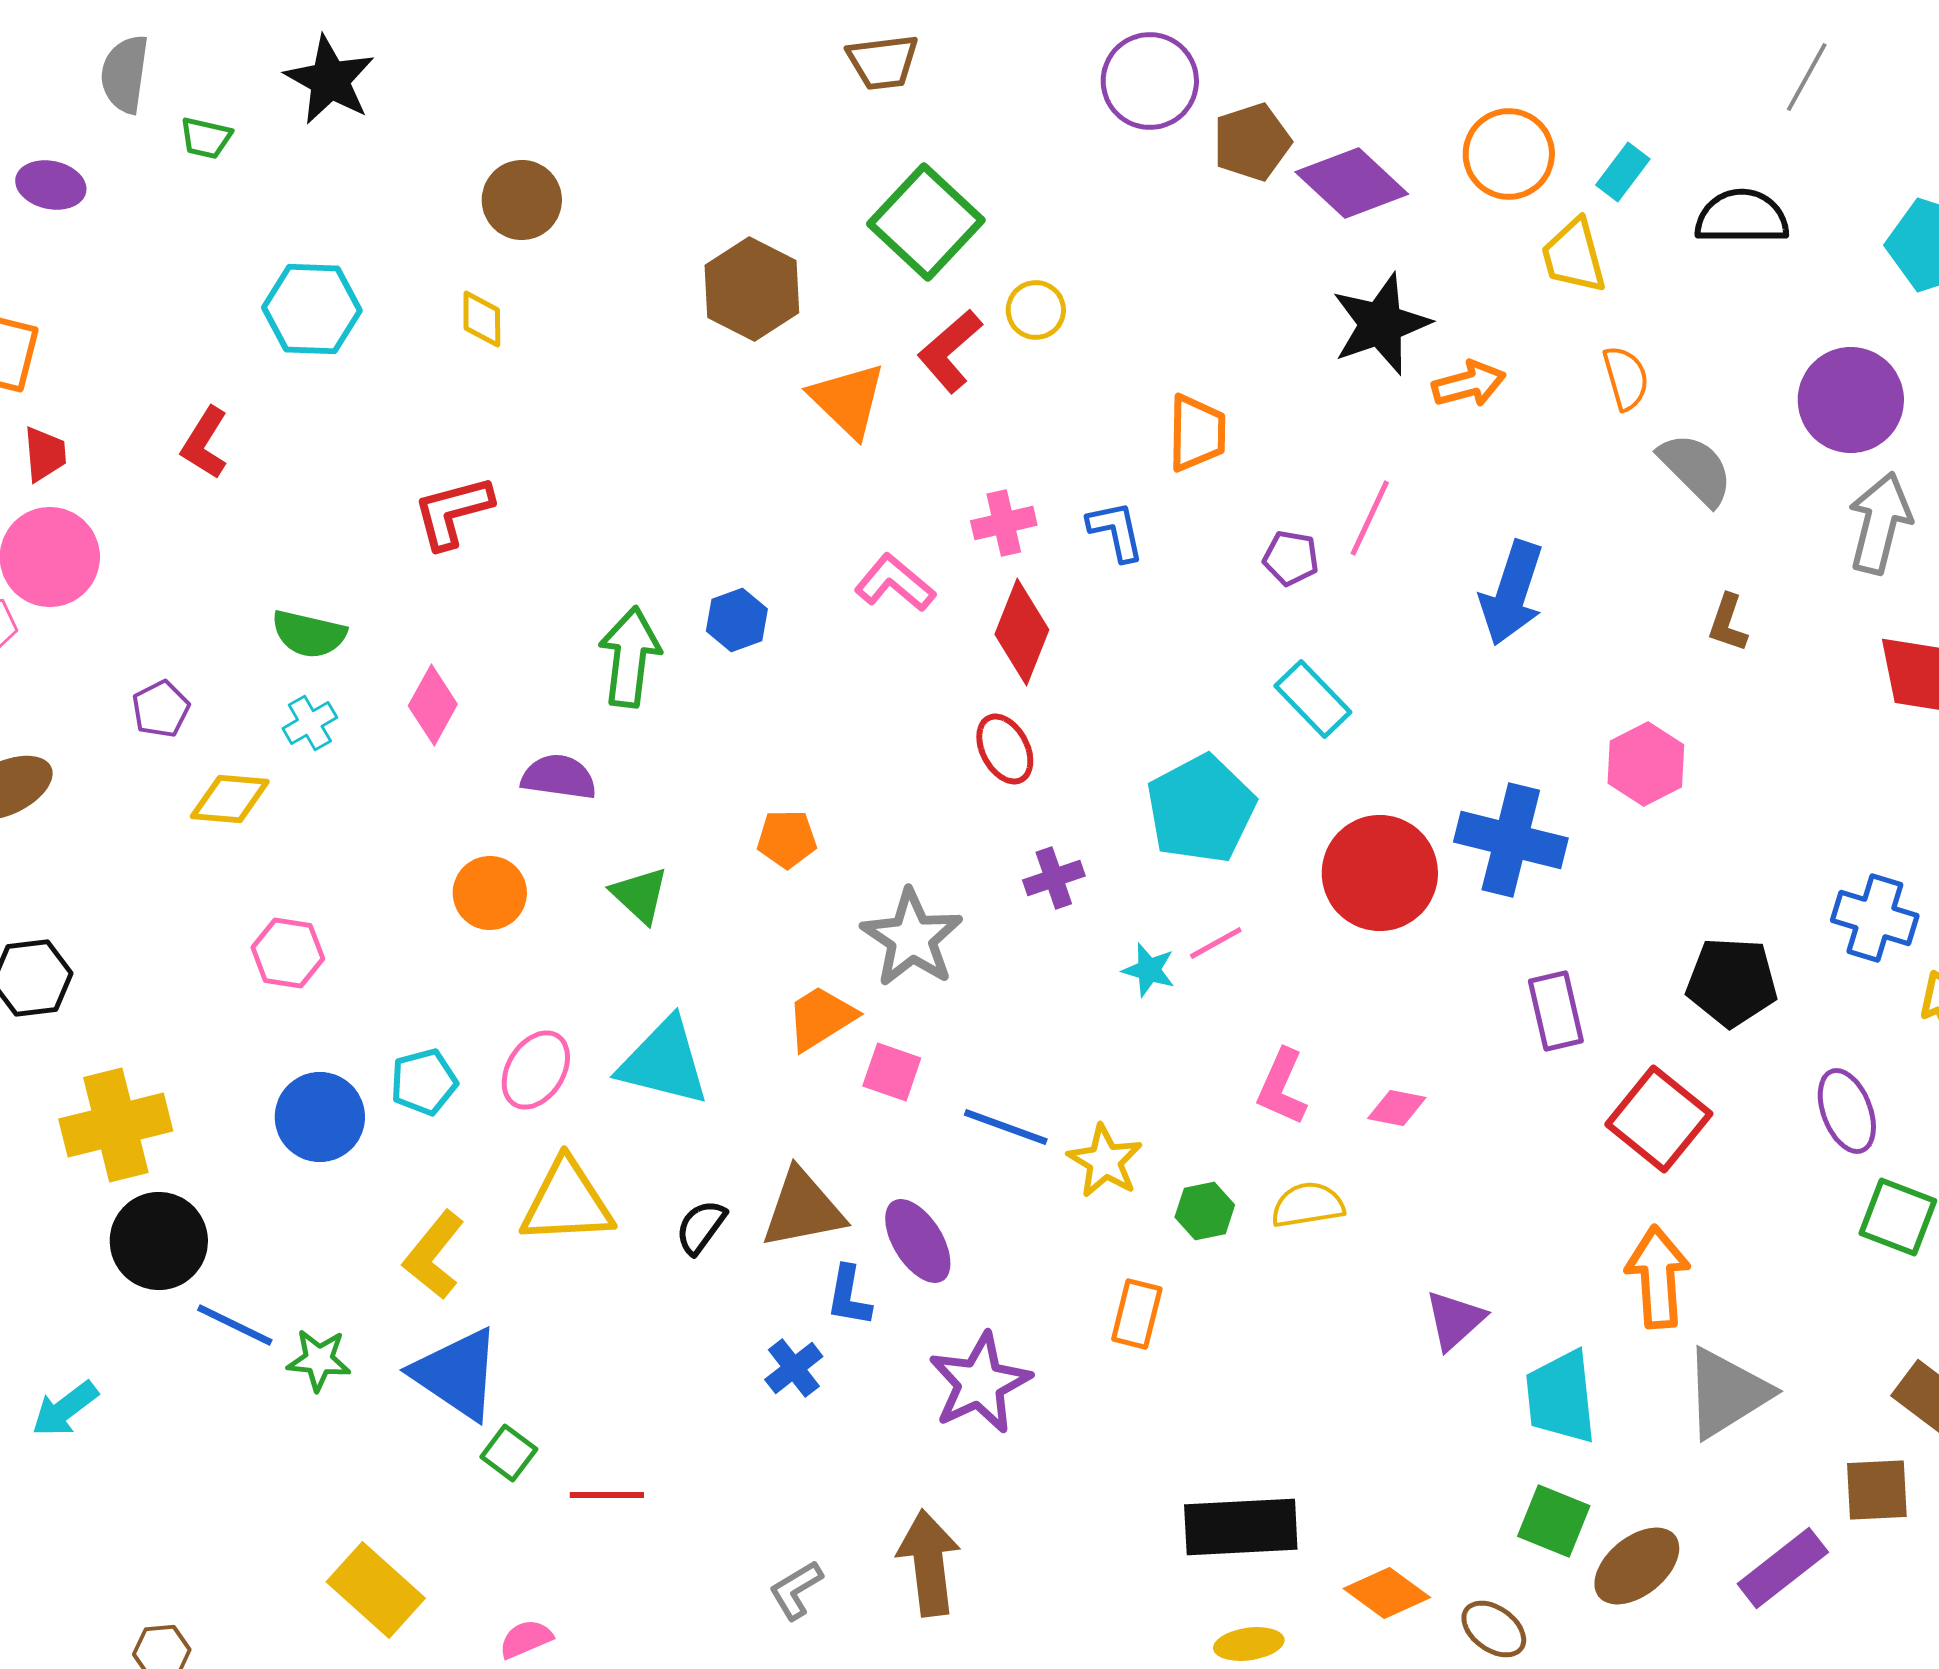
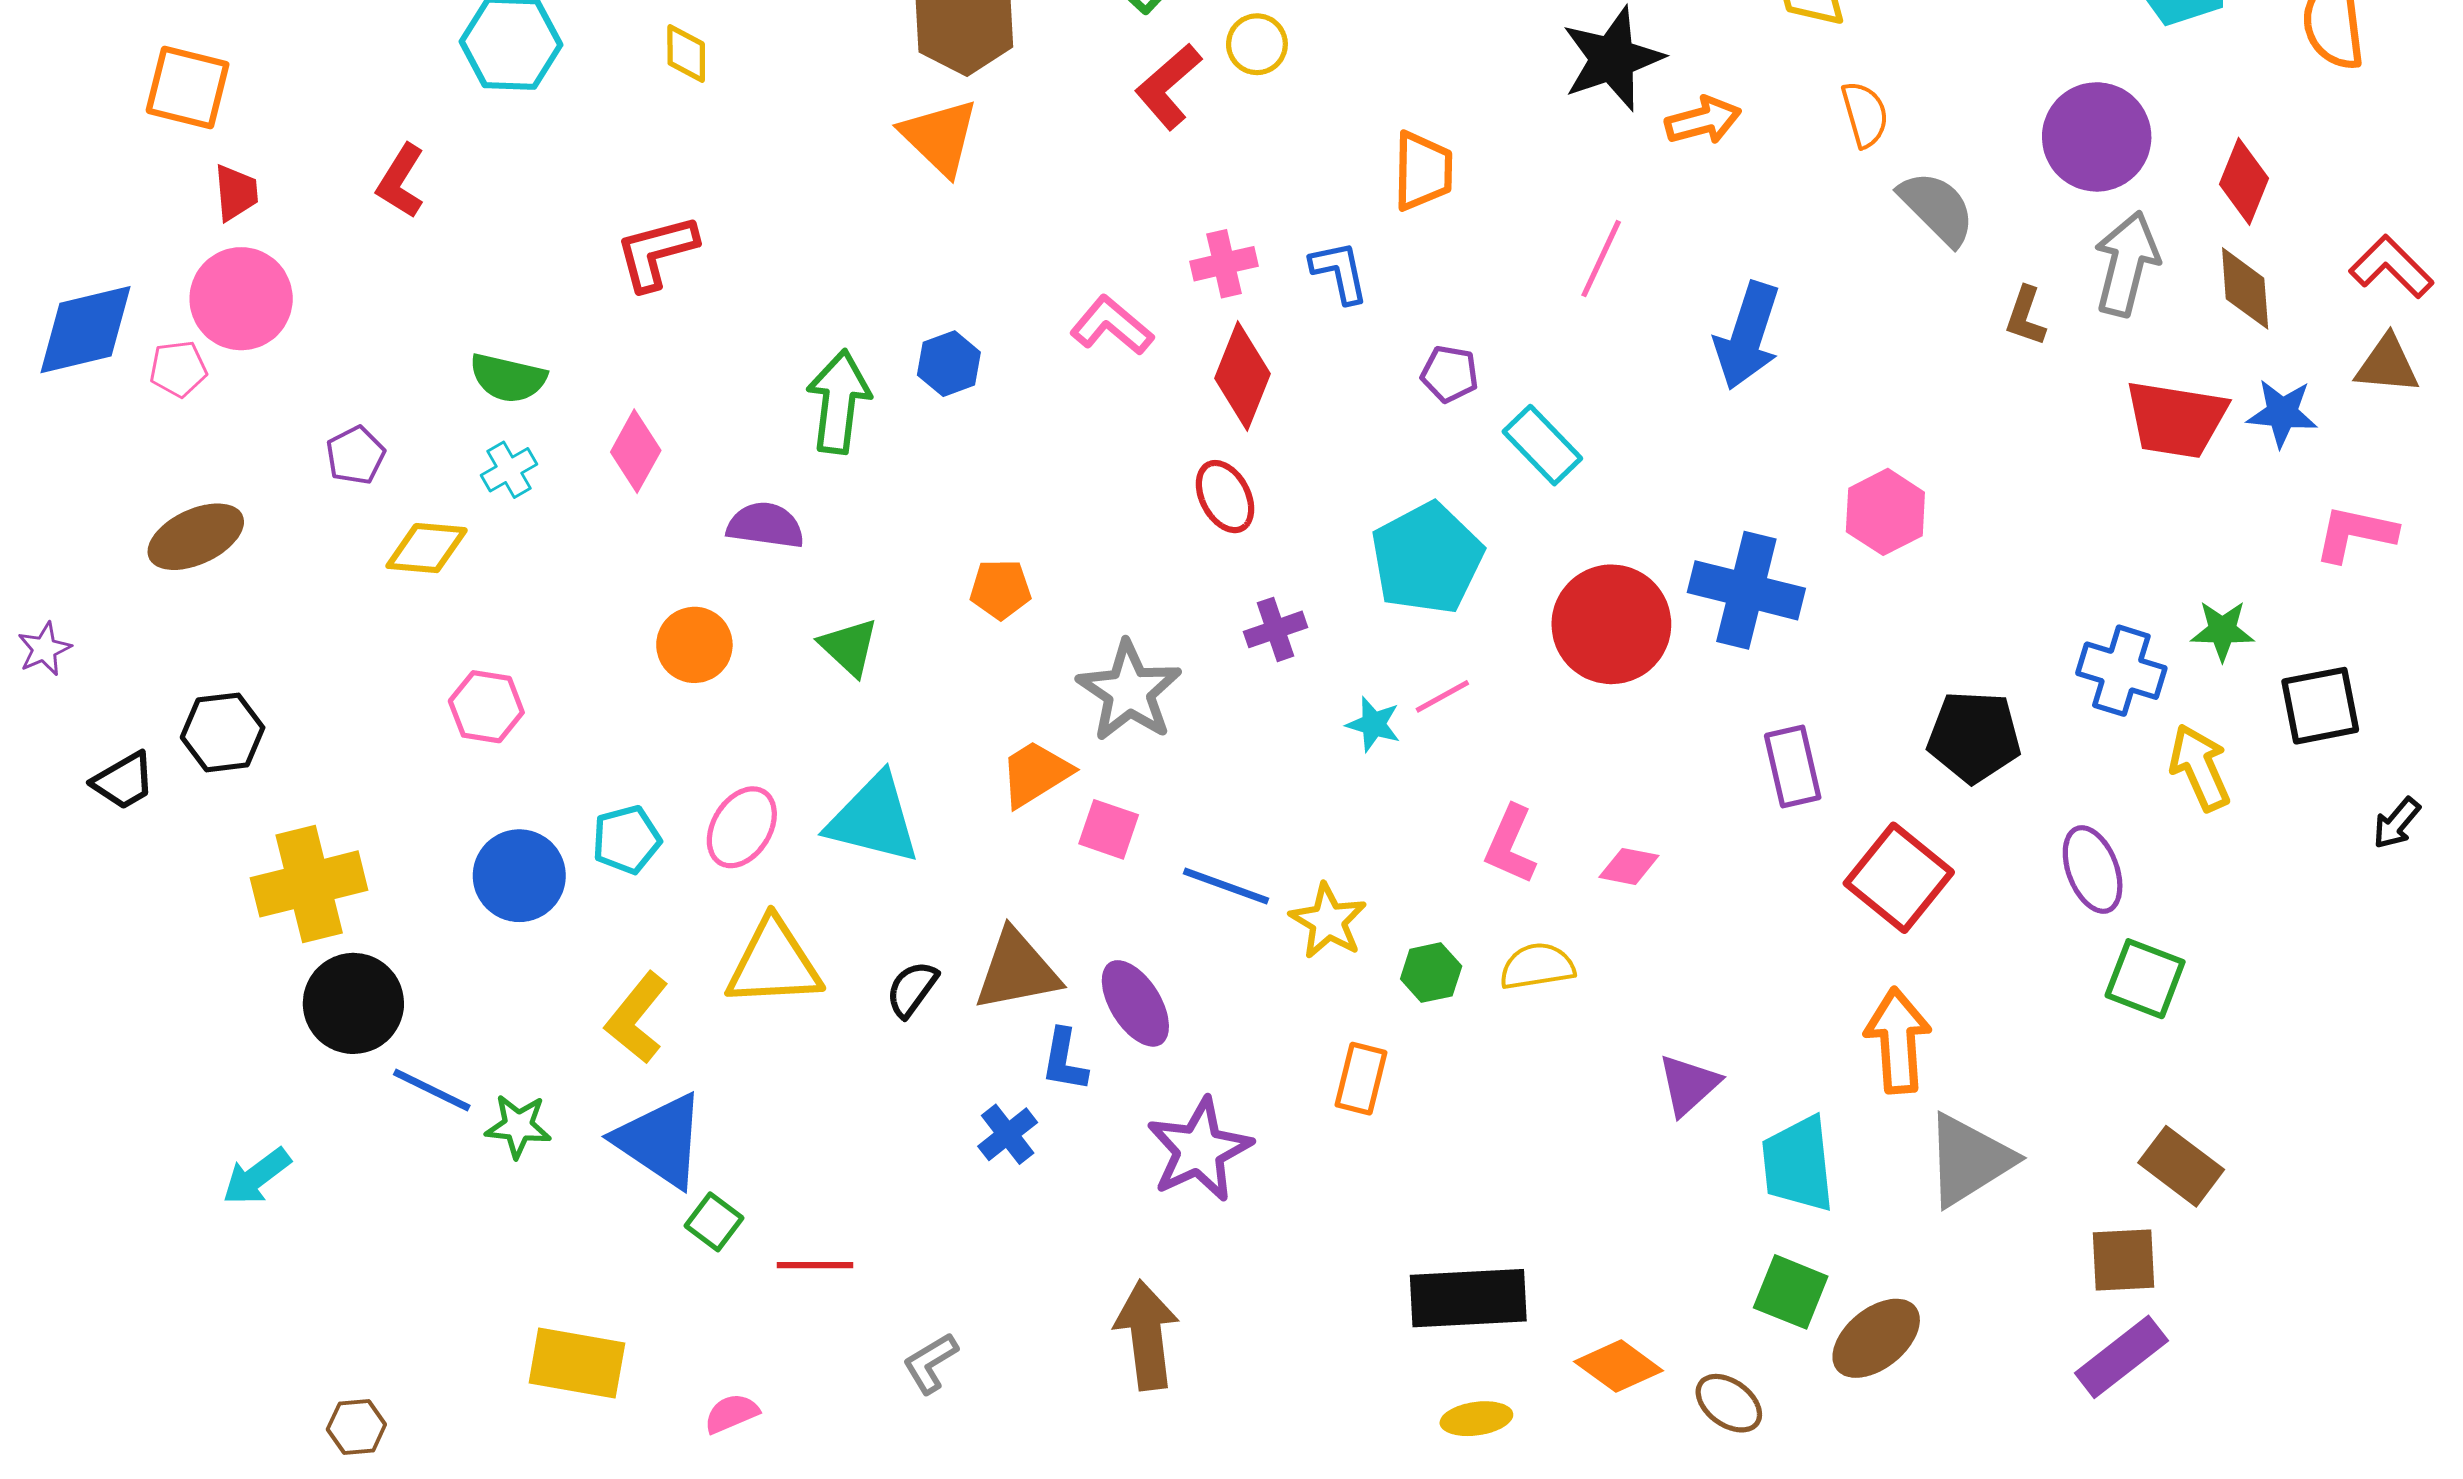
orange triangle: (848, 400) -> (940, 137), moved
purple pentagon: (1291, 558) -> (1450, 374), moved
brown L-shape: (1728, 623) -> (2026, 316), moved
purple rectangle: (1783, 1568) -> (2121, 1357), moved
yellow rectangle: (376, 1590) -> (577, 1363), turned -32
gray L-shape: (796, 1590) -> (930, 1363), moved

